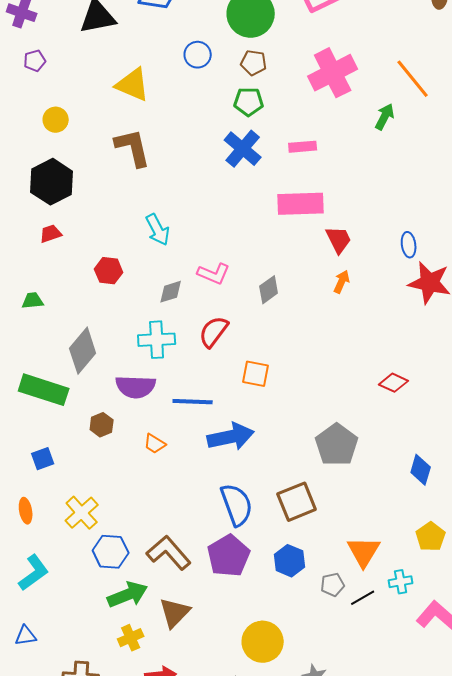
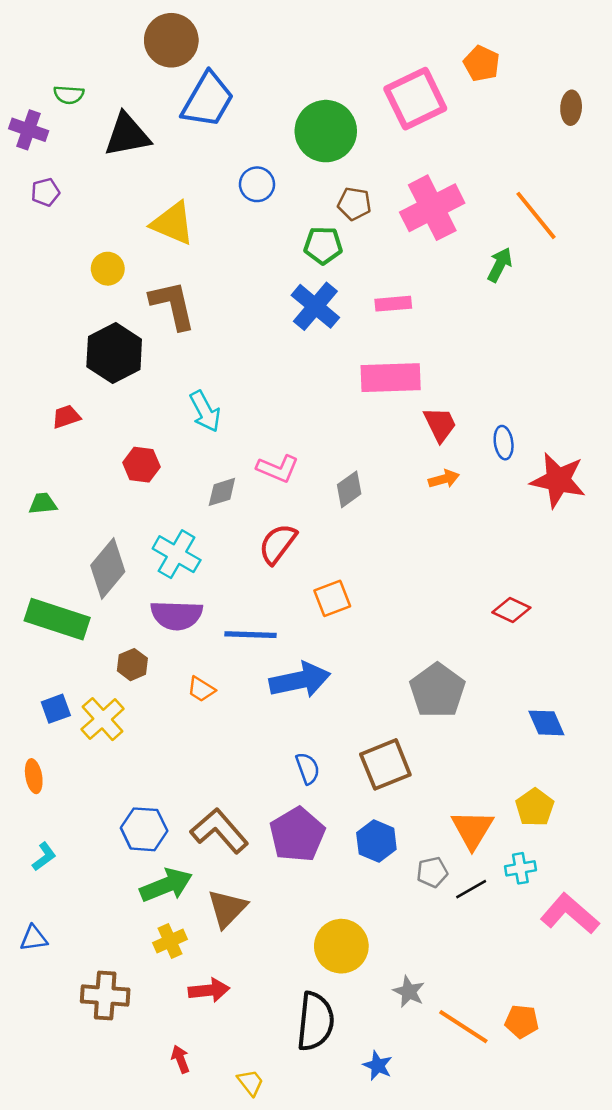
brown pentagon: (254, 63) -> (354, 204), moved
yellow circle: (56, 120) -> (108, 269), moved
black hexagon: (52, 182) -> (114, 353), moved
blue ellipse: (409, 245) -> (504, 443), moved
orange arrow: (342, 282) -> (444, 479), turned 50
cyan cross: (157, 340) -> (177, 554), moved, turned 33
orange square: (256, 374) -> (332, 598), turned -32
blue diamond: (421, 470) -> (546, 723), turned -40
blue semicircle: (237, 505) -> (308, 768), size x0.6
yellow cross: (82, 513) -> (103, 719), moved
yellow pentagon: (431, 537) -> (535, 807), moved
cyan L-shape: (34, 573) -> (44, 857), size x0.6

